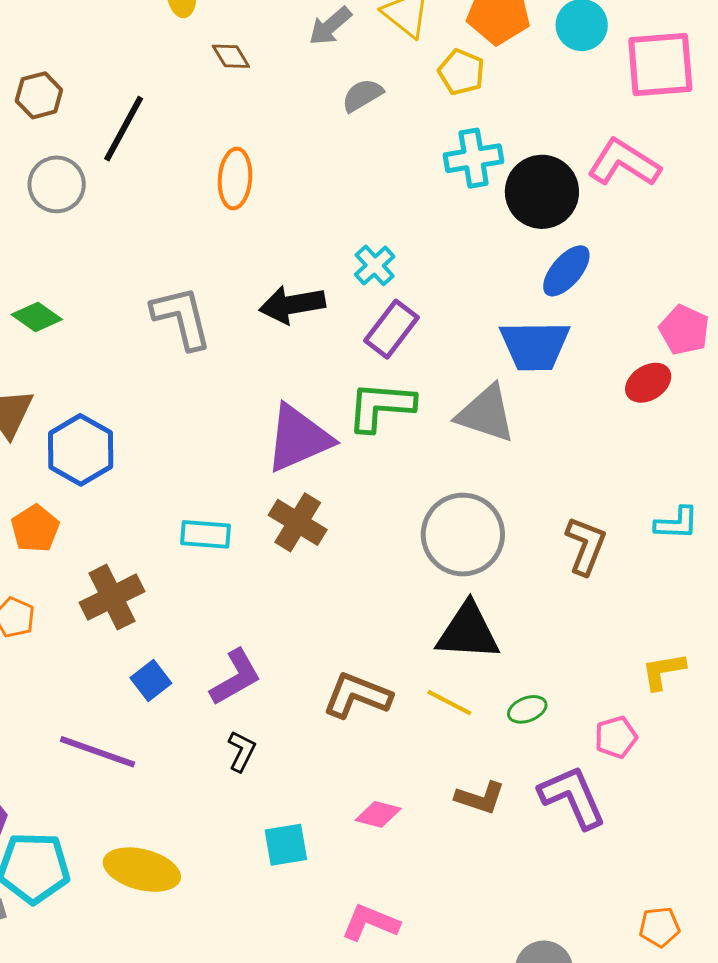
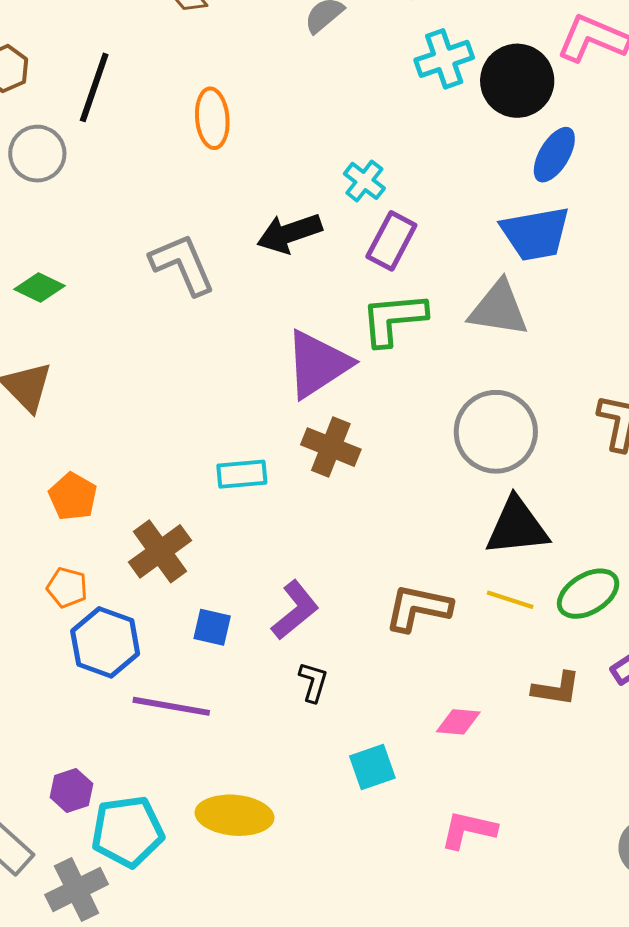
blue hexagon: (81, 450) -> (105, 642), moved
blue square: (151, 681) -> (212, 627), turned -30
green ellipse: (527, 709) -> (588, 594), size x1.6

